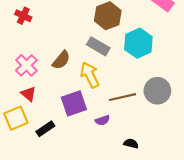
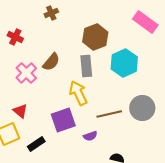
gray rectangle: (98, 46) -> (86, 66), turned 55
brown semicircle: (61, 60) -> (51, 62), moved
pink cross: (26, 65) -> (26, 73), moved

